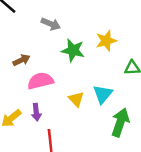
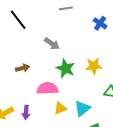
pink semicircle: (40, 81) -> (47, 88), moved
yellow triangle: (76, 99) -> (60, 108), turned 40

